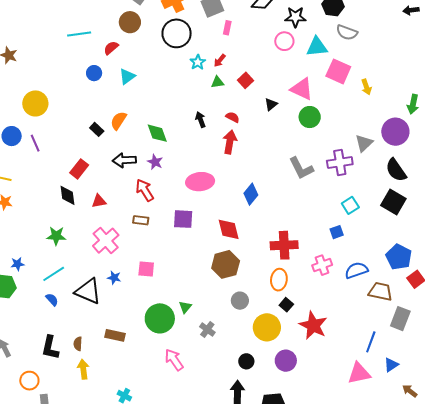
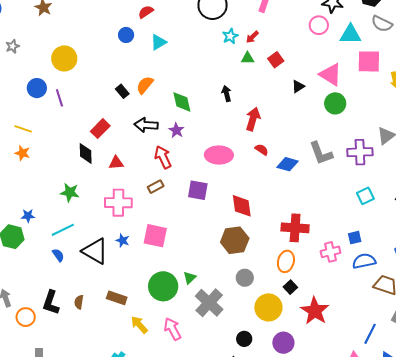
pink square: (338, 71) -> (369, 61), turned -30
red semicircle: (233, 117) -> (262, 150), moved
blue diamond: (251, 194) -> (288, 164), moved, turned 60
brown rectangle: (141, 220) -> (156, 187), turned -42
blue square: (337, 232) -> (355, 238), moved
pink cross: (106, 241) -> (118, 203), turned 36
pink square: (146, 269) -> (155, 236), size x1.4
gray cross: (207, 330) -> (209, 303), size x1.8
yellow arrow: (83, 369) -> (139, 325), moved, turned -42
orange circle: (29, 381) -> (26, 317), moved

